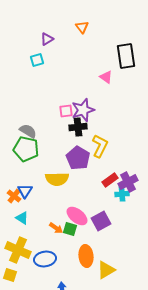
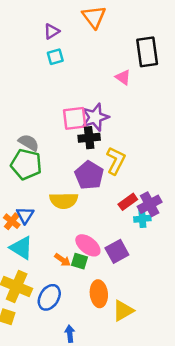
orange triangle: (82, 27) -> (94, 17), size x1.5
cyan square: (37, 60) -> (55, 57), moved
pink square: (66, 111) -> (75, 118), size x1.5
cyan triangle: (22, 218) -> (21, 248), size x1.5
blue ellipse: (45, 259) -> (49, 297), turned -50

